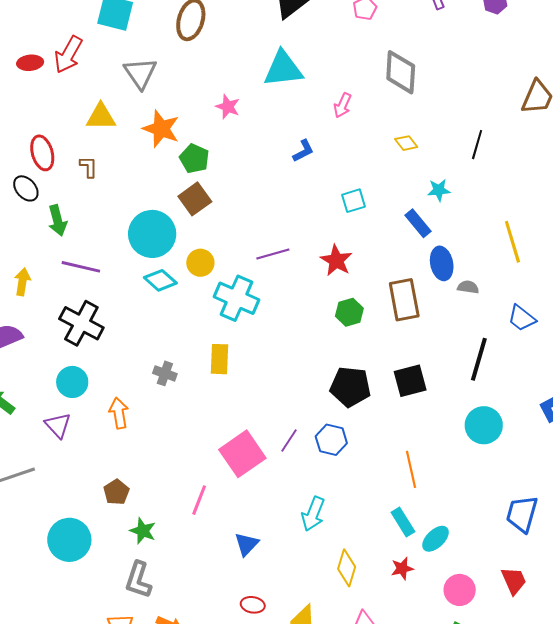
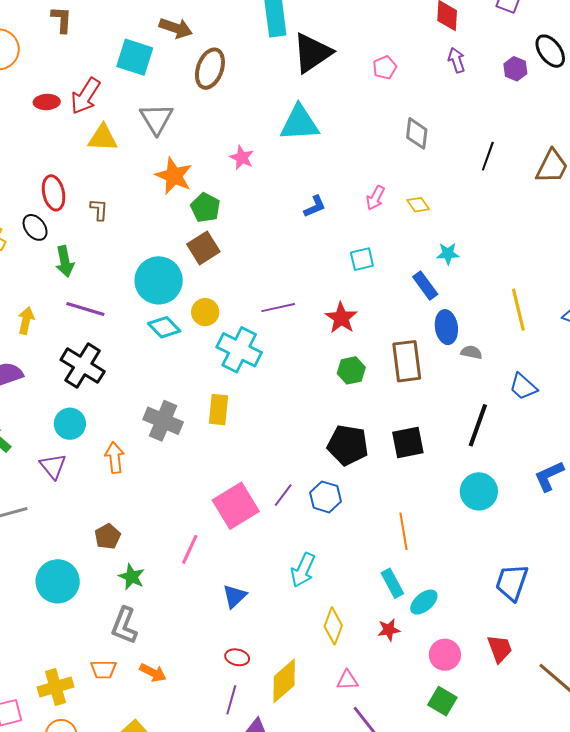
gray diamond: (401, 72) -> (417, 133), size x0.7
pink arrow: (343, 105) -> (375, 198), moved
yellow triangle: (101, 117) -> (103, 138), moved
black line: (477, 145) -> (488, 156), moved
gray cross: (165, 373) -> (163, 421), size x1.6

